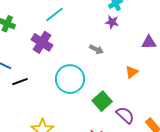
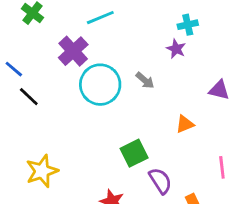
cyan circle: (70, 79) -> (100, 85), moved
black line: (20, 82) -> (29, 97), turned 49

